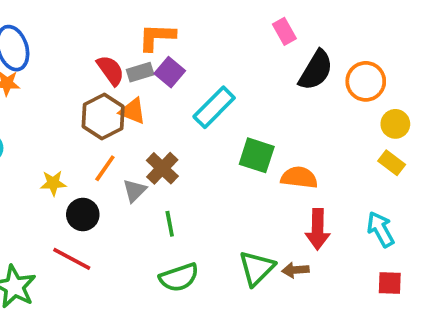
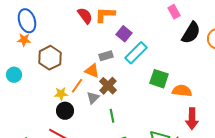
red semicircle: (111, 70) -> (85, 16), moved
gray rectangle: (140, 72) -> (106, 56), moved
purple square: (170, 72) -> (124, 34), moved
orange triangle: (133, 111) -> (92, 71), moved
brown hexagon: (103, 117) -> (50, 58), moved
yellow star: (53, 183) -> (61, 94), moved

